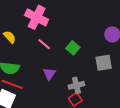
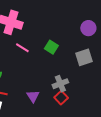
purple triangle: (49, 74) -> (33, 96), moved

